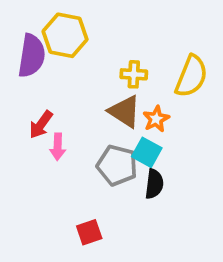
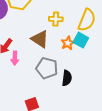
brown triangle: (124, 111) -> (40, 39), moved
cyan square: (147, 152) -> (81, 40), moved

